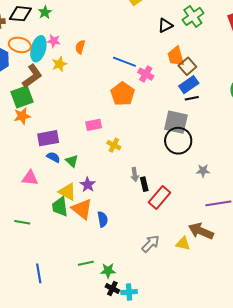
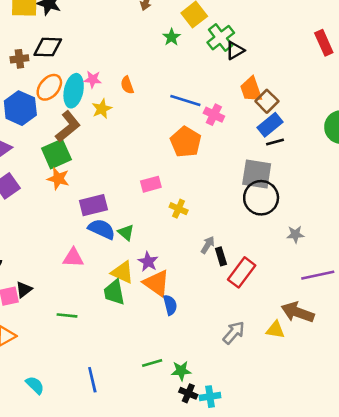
green star: (45, 12) -> (172, 37), moved
green cross: (193, 16) -> (221, 38), moved
orange ellipse: (20, 45) -> (49, 87), turned -60
orange semicircle: (80, 47) -> (127, 85), turned -32
orange star: (22, 116) -> (58, 179), turned 30
blue semicircle: (53, 157) -> (102, 229), size x1.5
gray arrow: (135, 175) -> (208, 245), turned -136
orange triangle: (82, 209) -> (156, 283), moved

